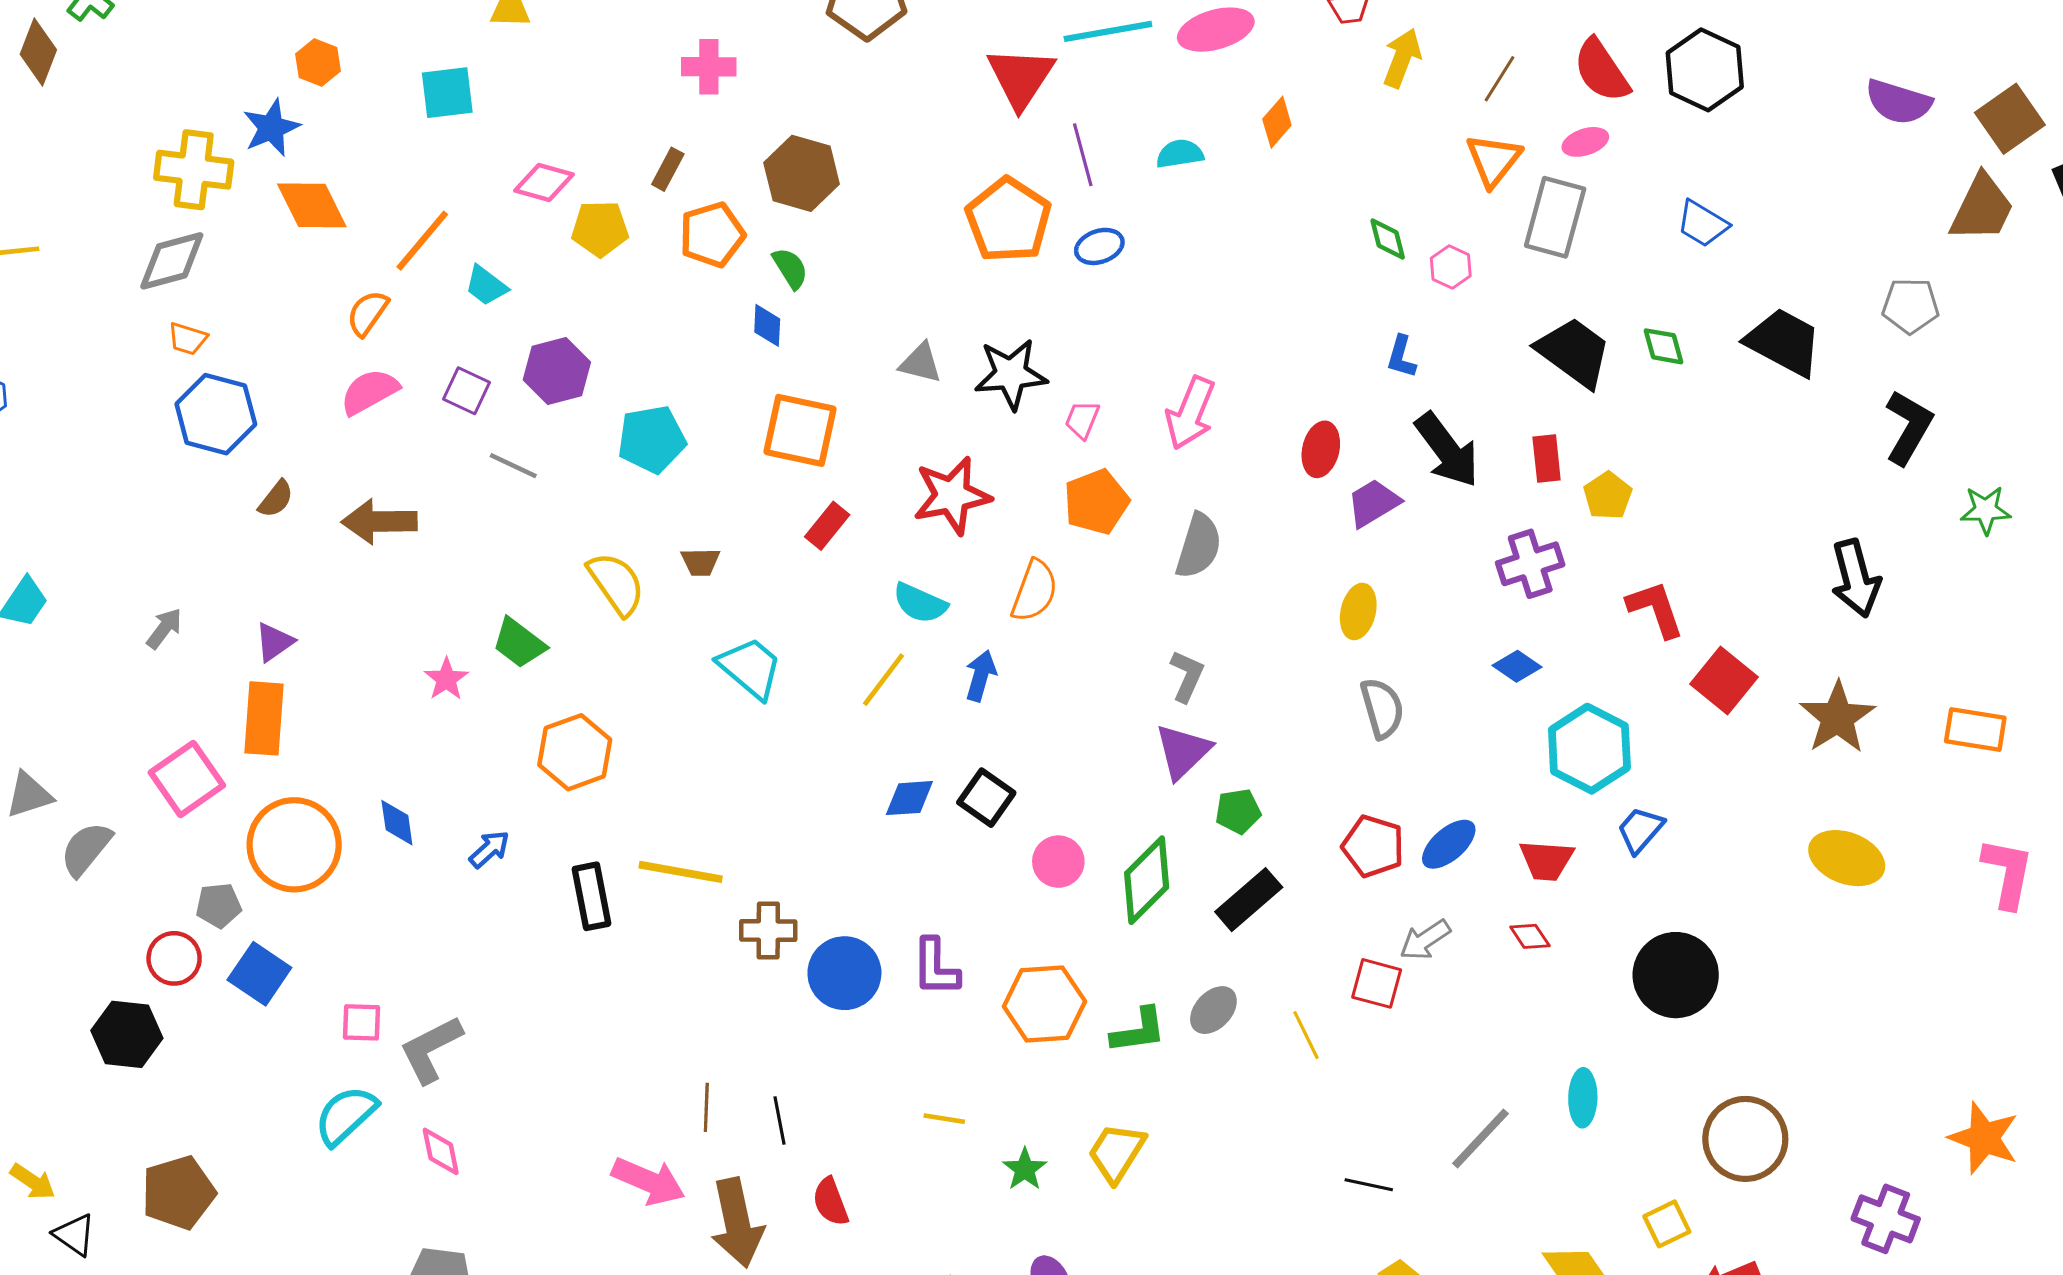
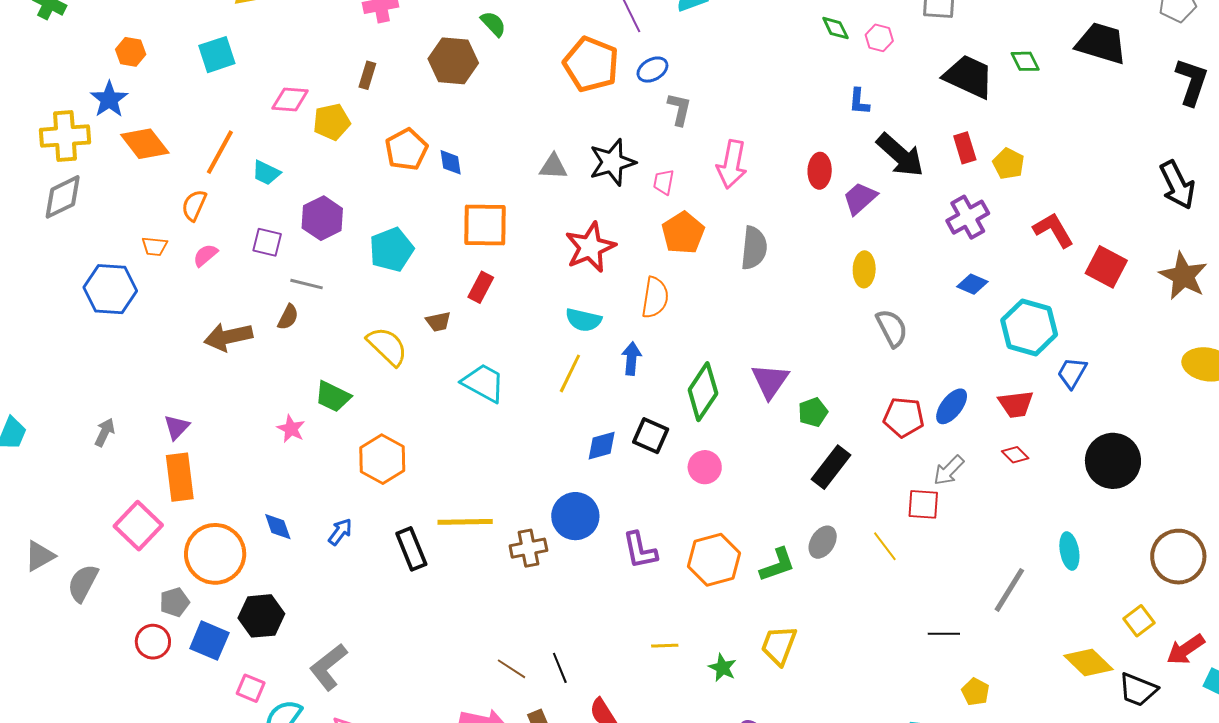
orange pentagon: (712, 235) -> (406, 149), moved
green semicircle: (790, 268) -> (493, 24), moved
orange trapezoid: (188, 339) -> (155, 246), moved
pink semicircle: (369, 392) -> (205, 255), size x0.7
brown semicircle: (276, 499) -> (288, 317), moved
red rectangle: (827, 526) -> (481, 287), moved
gray L-shape: (1187, 676) -> (679, 109), moved
green diamond: (1147, 880) -> (703, 392), moved
blue circle: (844, 973) -> (575, 516), moved
pink square: (361, 1022) -> (251, 688), moved, turned 32
black hexagon: (127, 1034) -> (261, 616), moved
brown line: (706, 1107) -> (511, 669), turned -48

